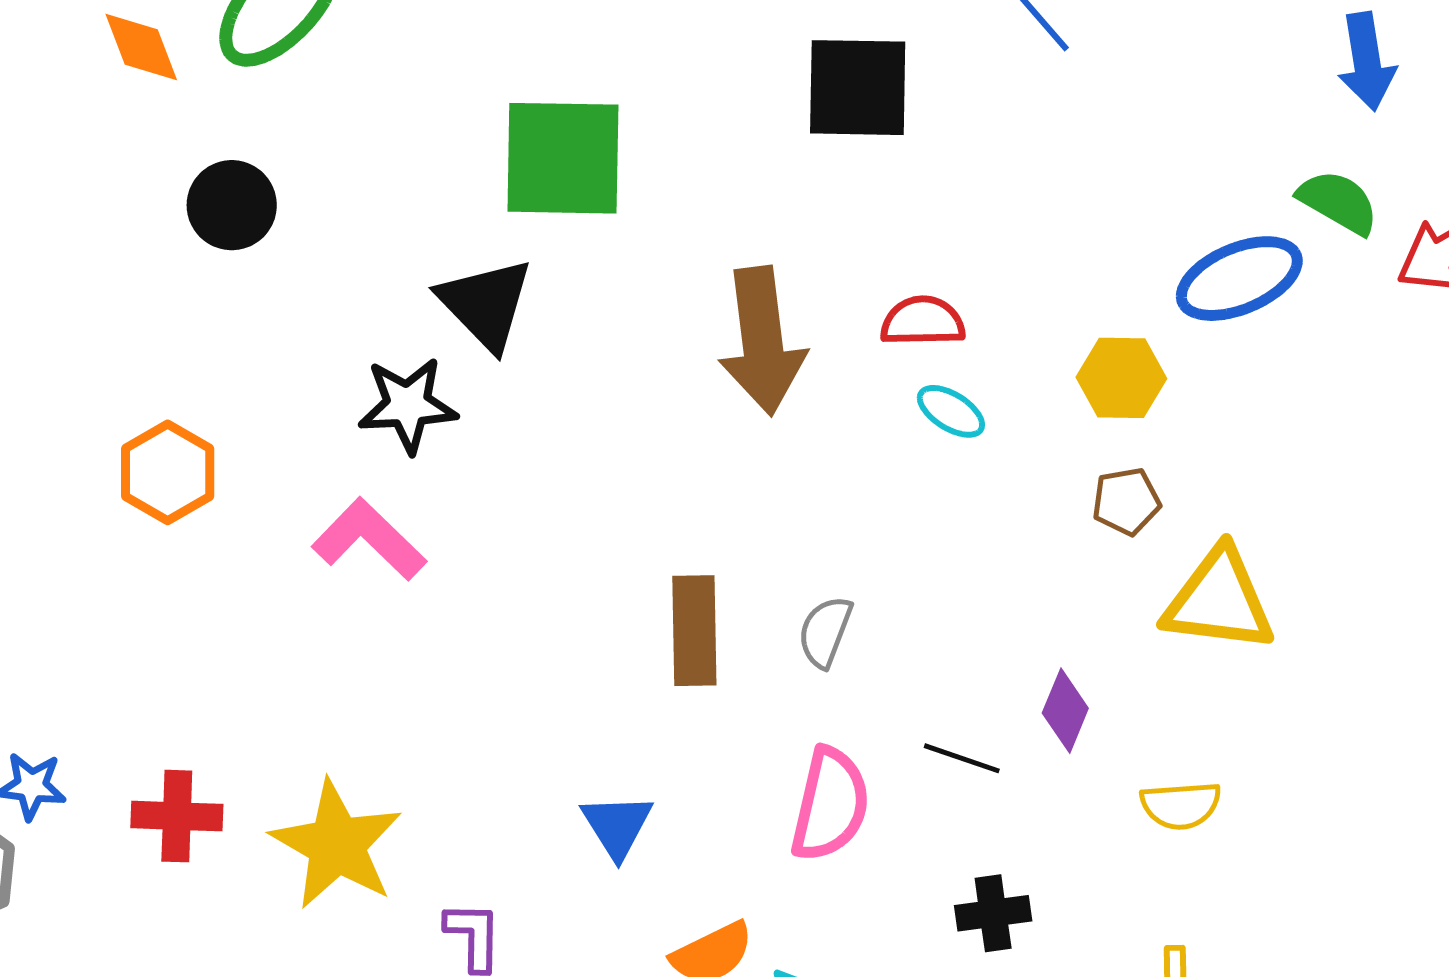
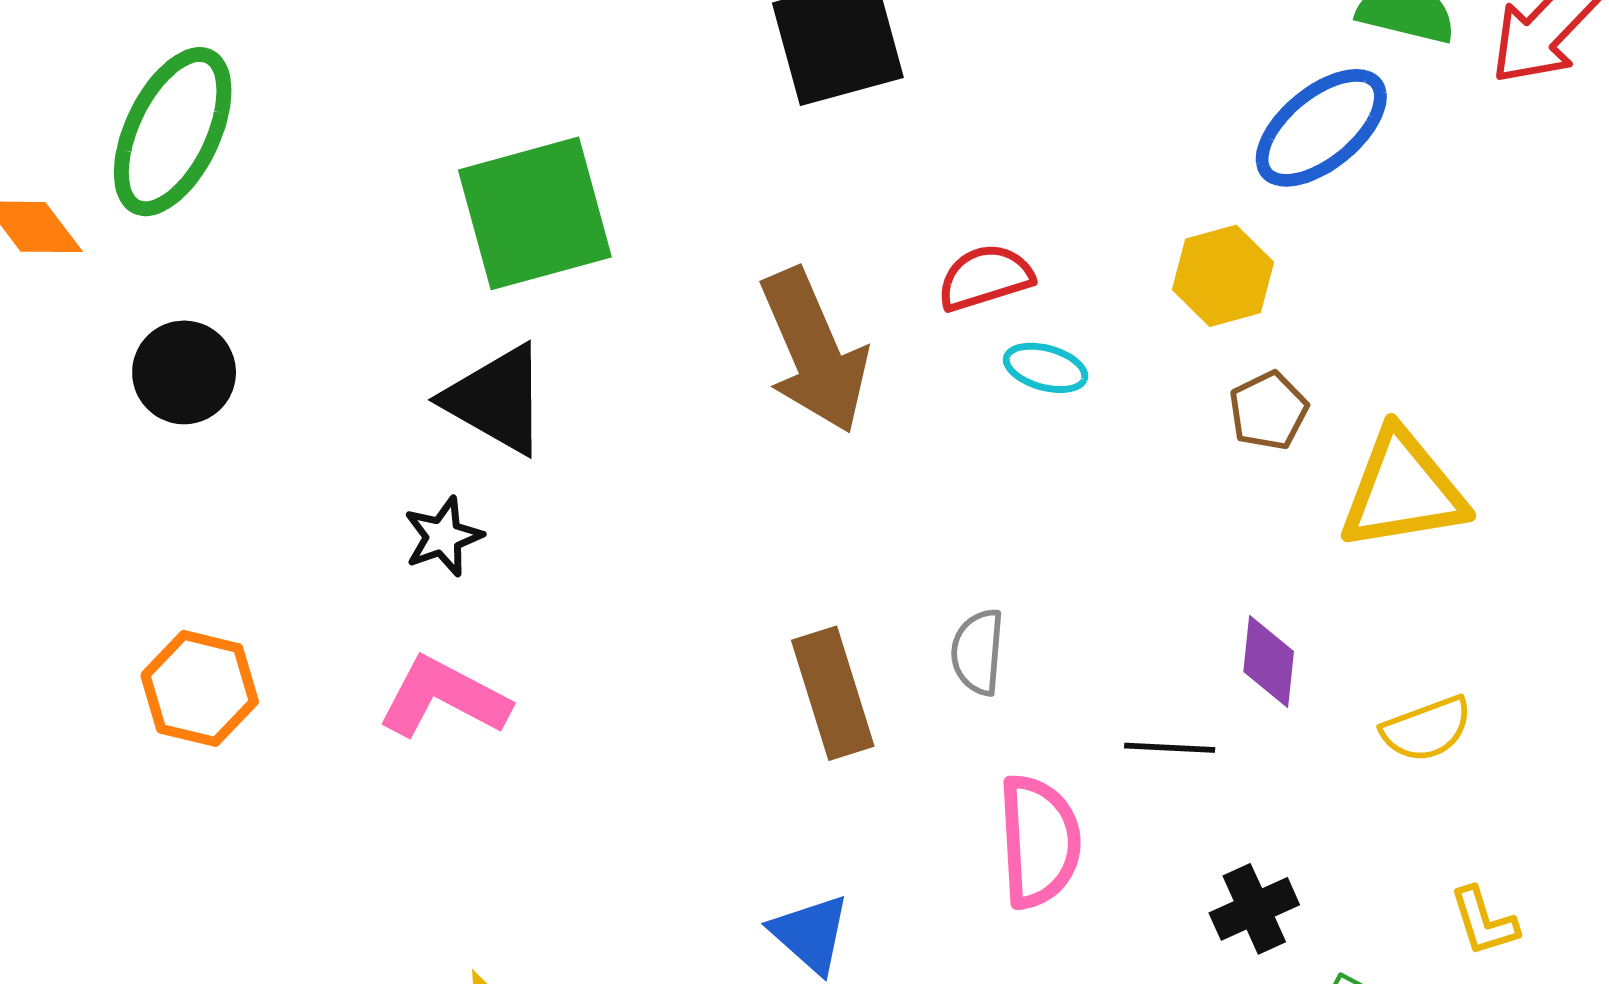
black star: (408, 405) -> (443, 537), size x0.7

